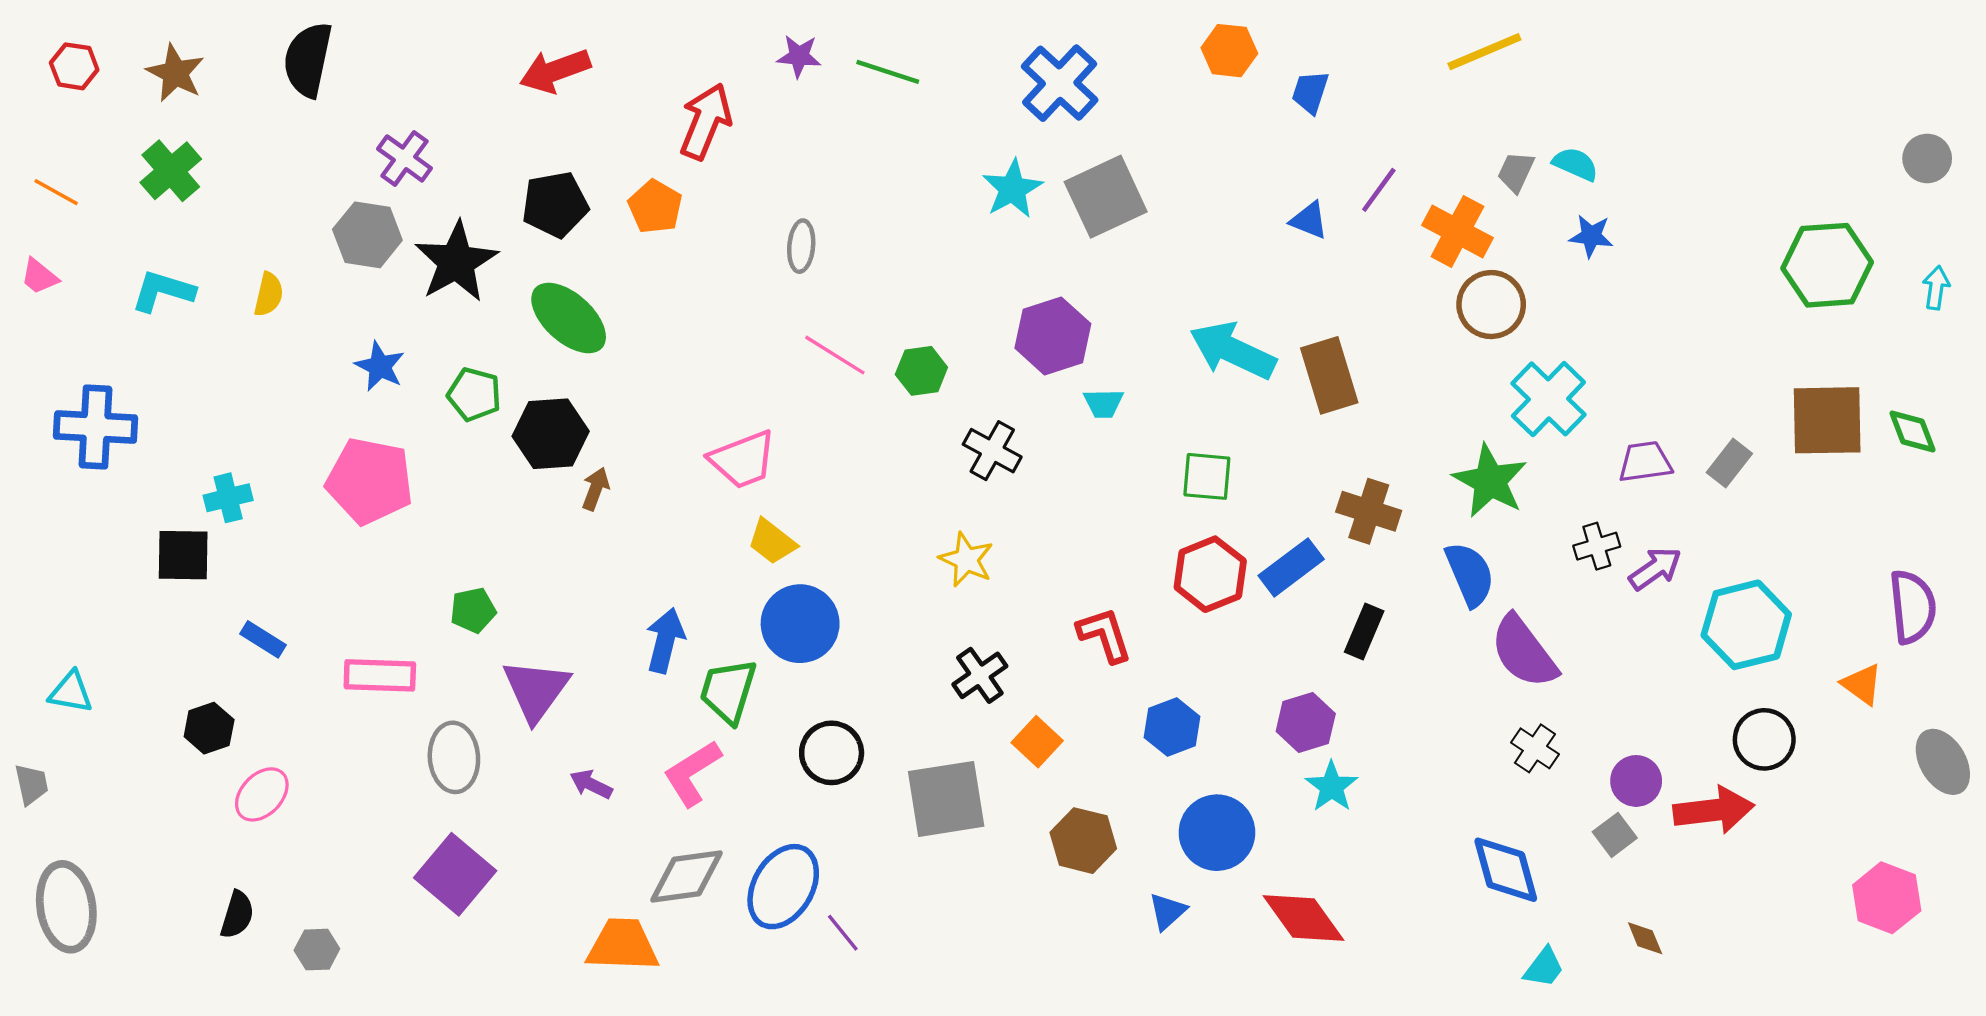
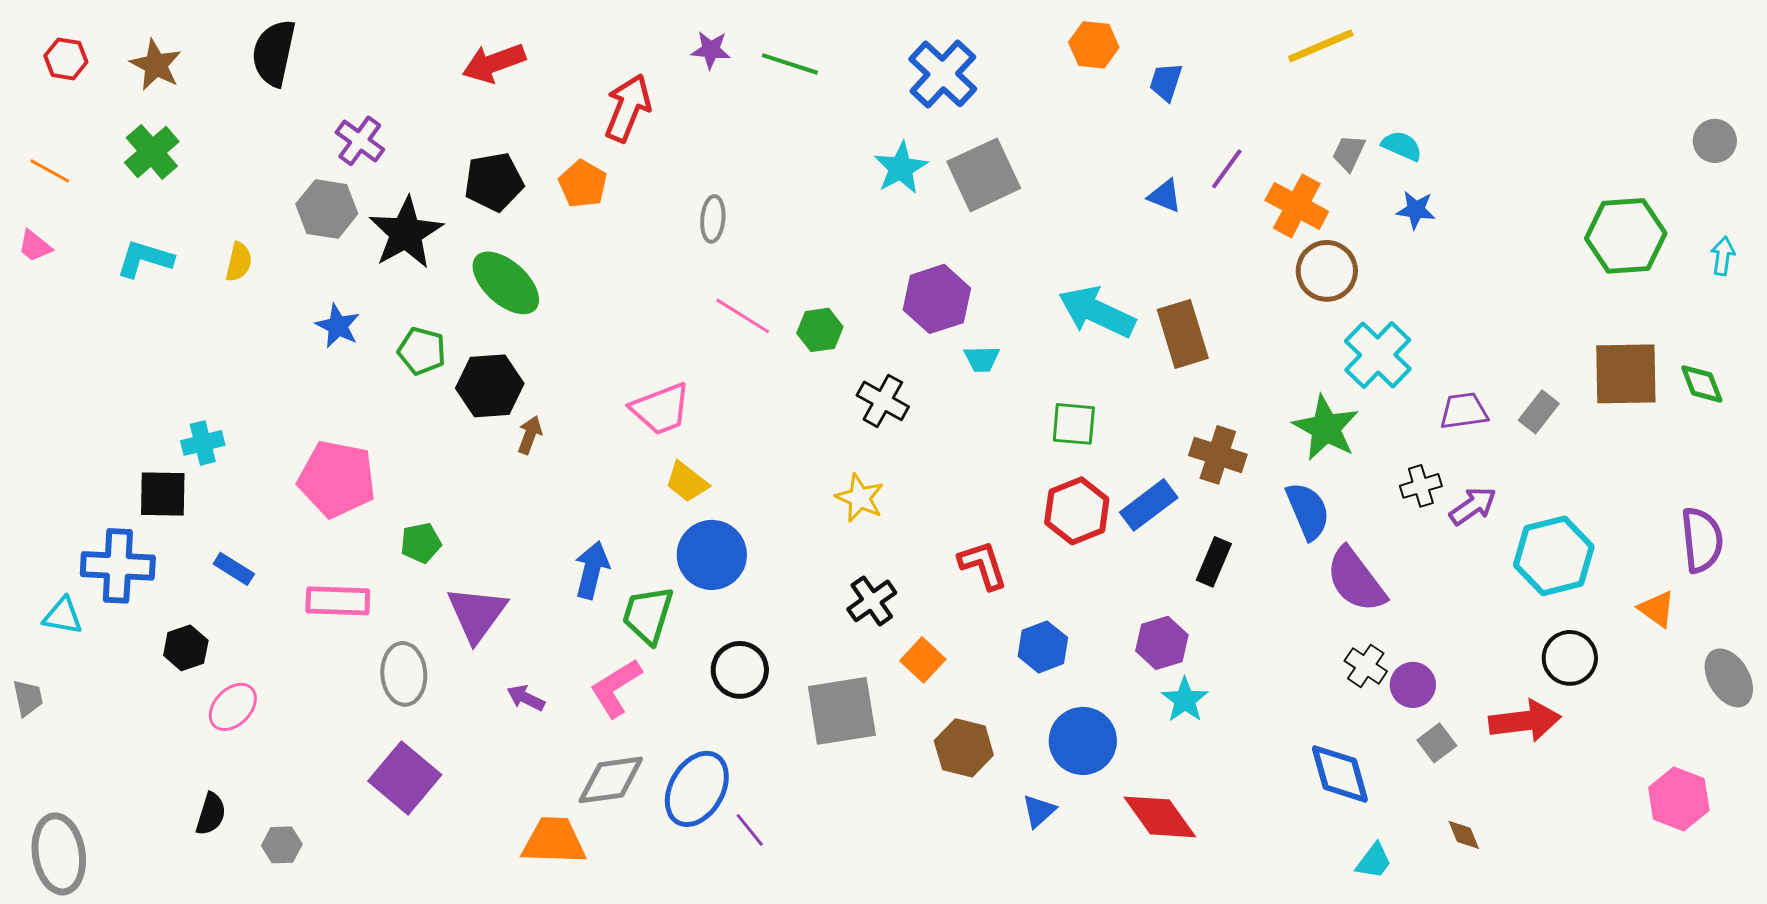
blue cross: (96, 427) -> (118, 566), moved
pink pentagon: (370, 481) -> (337, 479), moved
purple circle: (1636, 781) -> (1413, 685), moved
gray ellipse: (66, 907) -> (59, 854), moved

